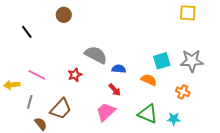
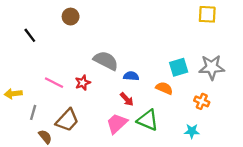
pink line: (37, 75) -> (54, 83), moved
green triangle: (148, 114) -> (148, 120), moved

